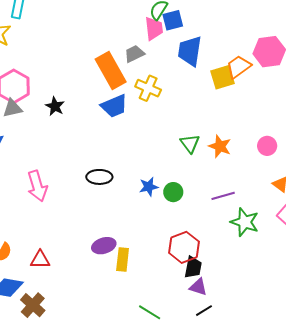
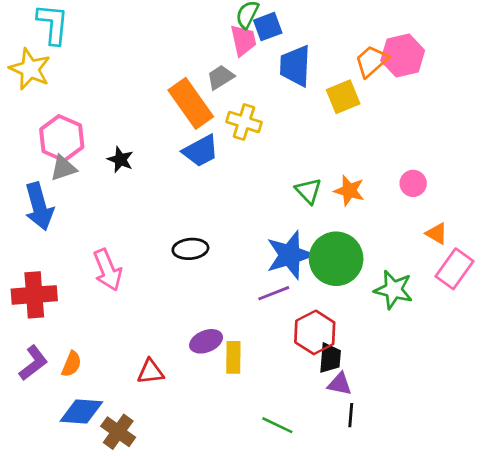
orange trapezoid: (239, 67) -> (371, 61), moved
blue star: (149, 187) -> (290, 255), moved, size x1.8
green circle: (173, 192) -> (336, 259), moved, size x2.0
purple line: (223, 196) -> (274, 293), moved
red triangle: (40, 260) -> (150, 372), moved
black line: (204, 311) -> (351, 415), turned -48

